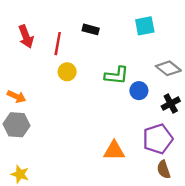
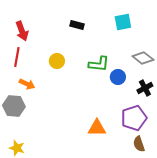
red line: (58, 44) -> (17, 57), moved
orange arrow: (16, 97) -> (27, 84), moved

